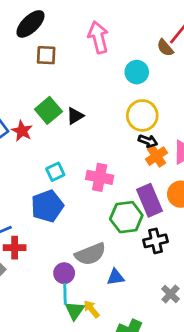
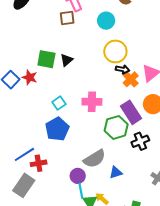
brown square: (46, 55) -> (67, 18), moved
green square: (48, 110) -> (46, 59), turned -30

